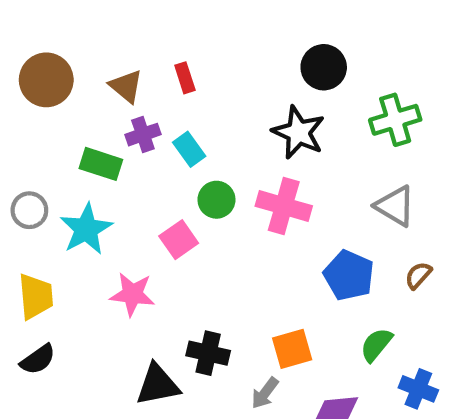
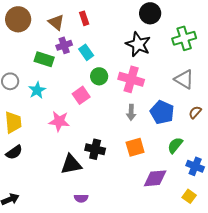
cyan star: (86, 229) -> (37, 90), size x0.7
gray arrow: (265, 393) -> (131, 112), moved, turned -35

